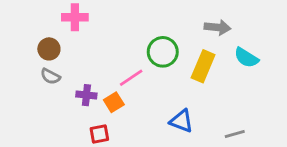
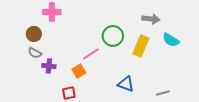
purple cross: (86, 95) -> (49, 66), moved

